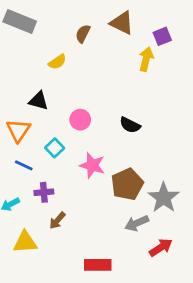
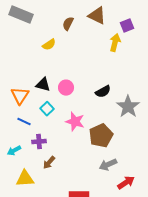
black triangle: (39, 101) -> (43, 85), moved
black semicircle: (130, 125) -> (103, 92), turned -56
gray star: (164, 198) -> (128, 107), moved

